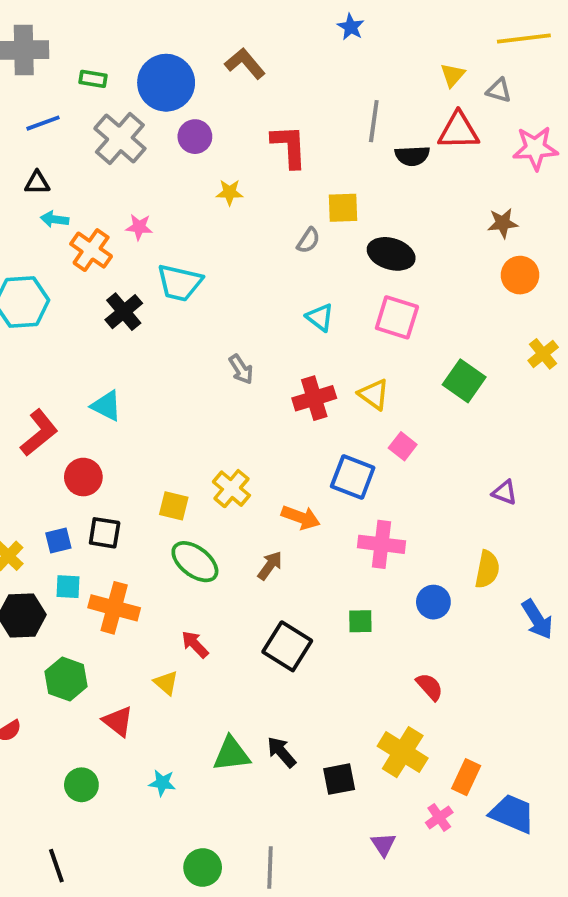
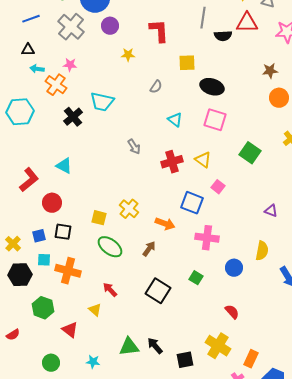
pink star: (139, 227) -> (70, 65), moved
gray semicircle: (308, 240) -> (156, 87), moved
green square: (360, 621) -> (196, 278), turned 32

